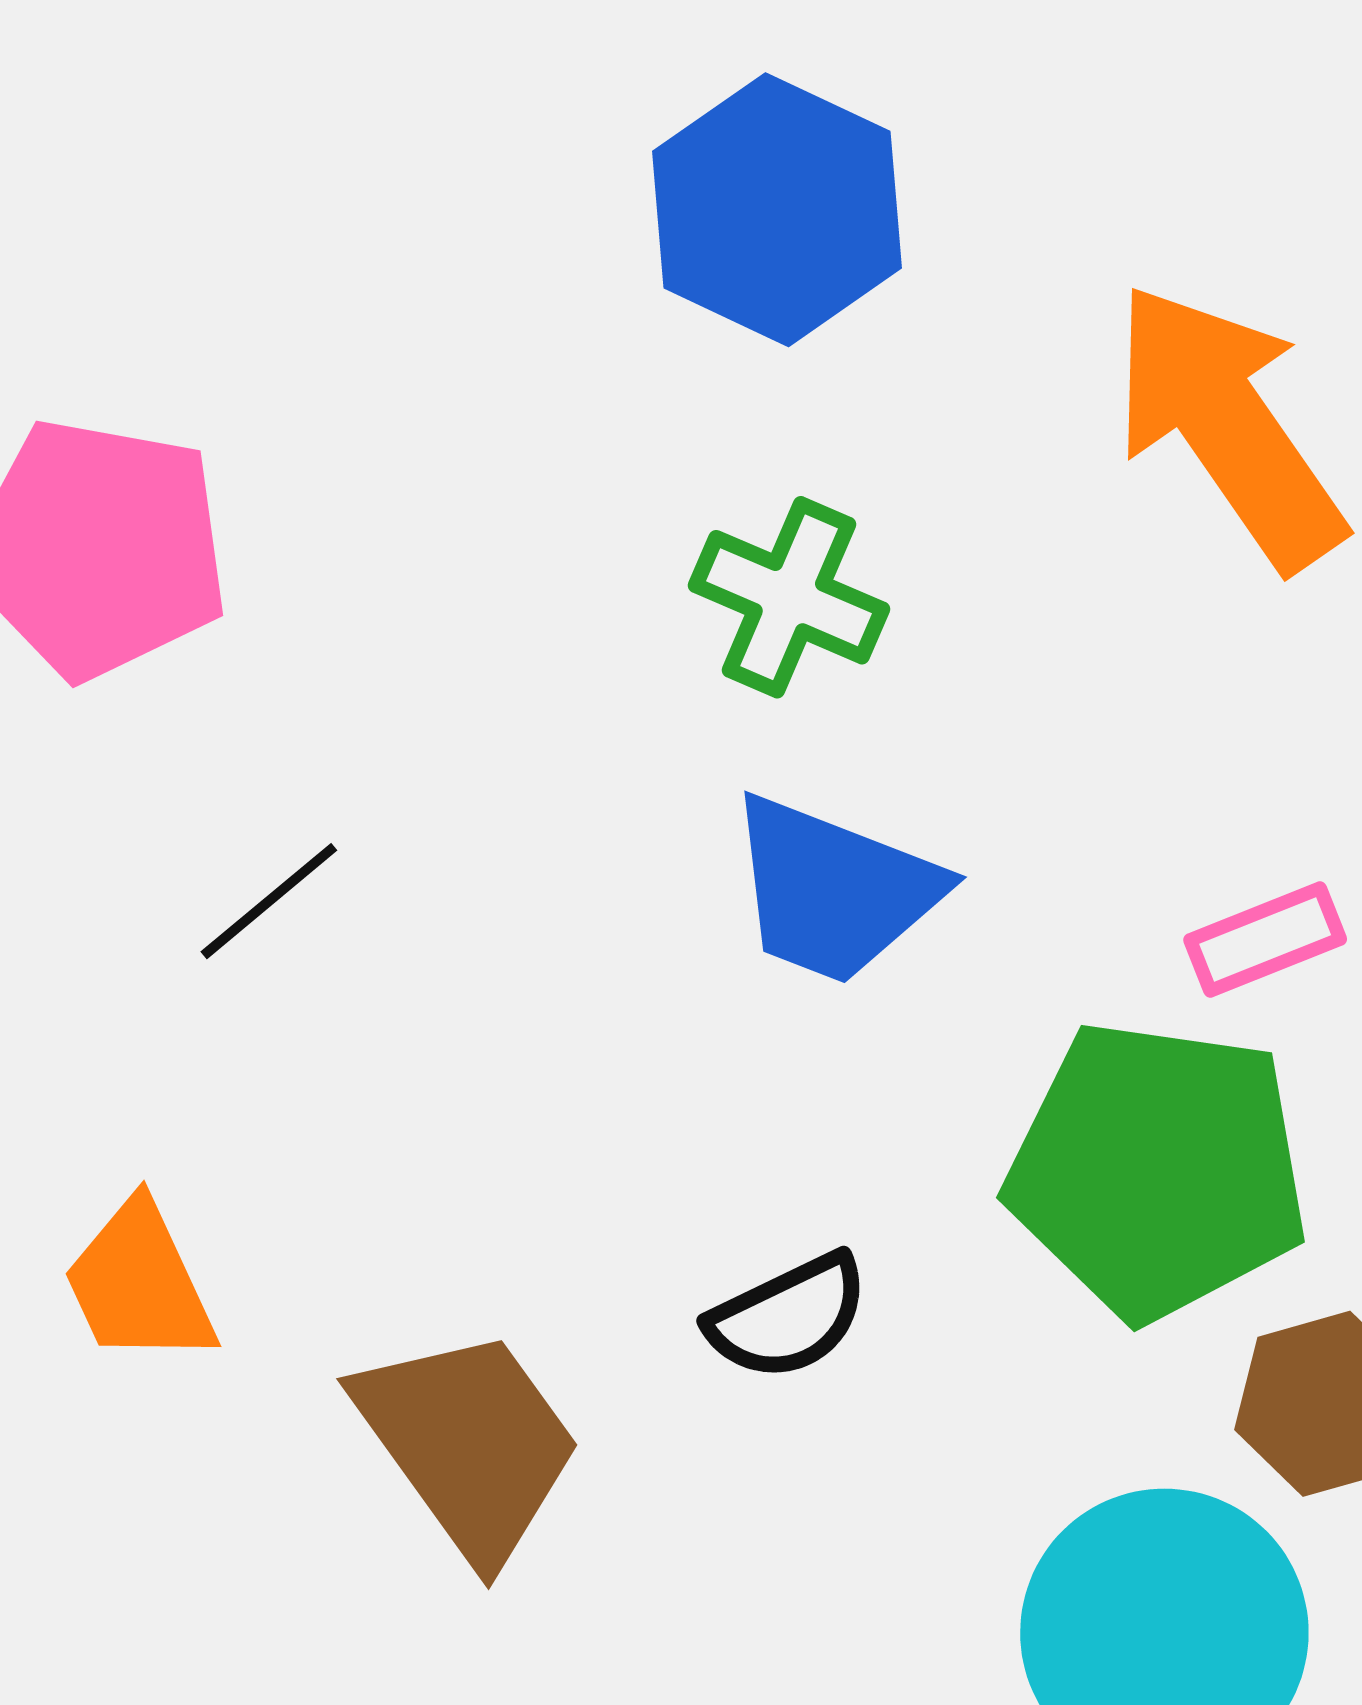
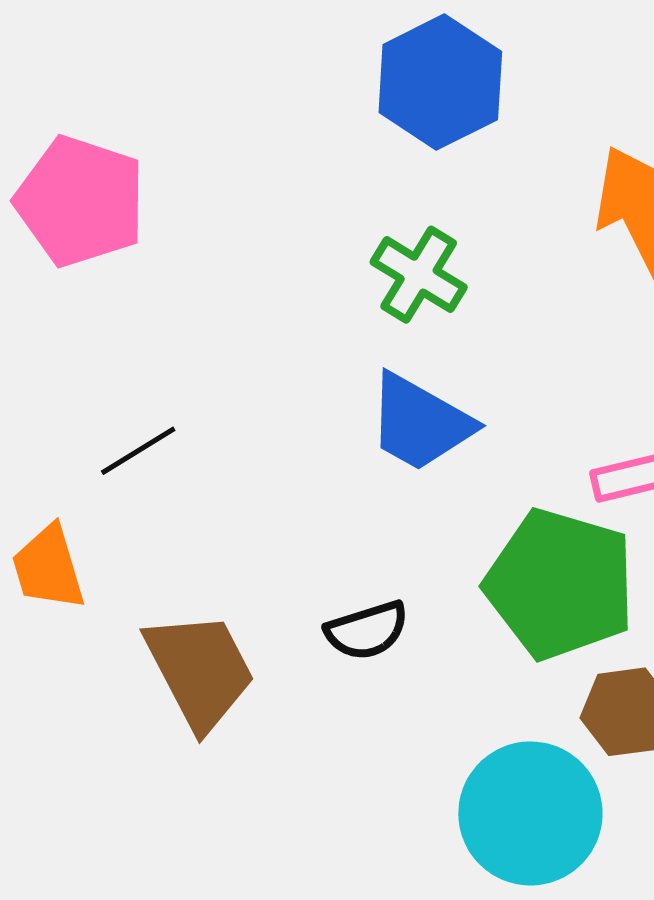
black line: (269, 901) -> (138, 451), moved

